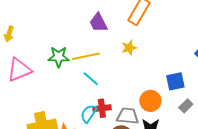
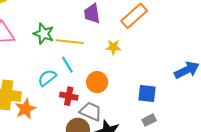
orange circle: (150, 101) -> (97, 82), moved
cyan semicircle: (89, 114) -> (47, 78), moved

